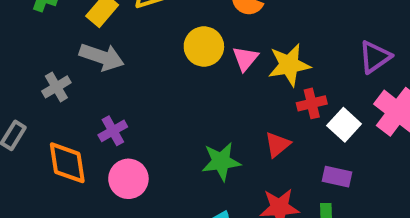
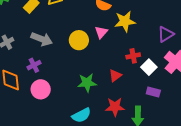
yellow circle: (204, 47) -> (79, 40), moved
gray arrow: (102, 57) -> (42, 39), moved
yellow star: (289, 65) -> (125, 21), moved
purple rectangle: (337, 177) -> (153, 92), moved

